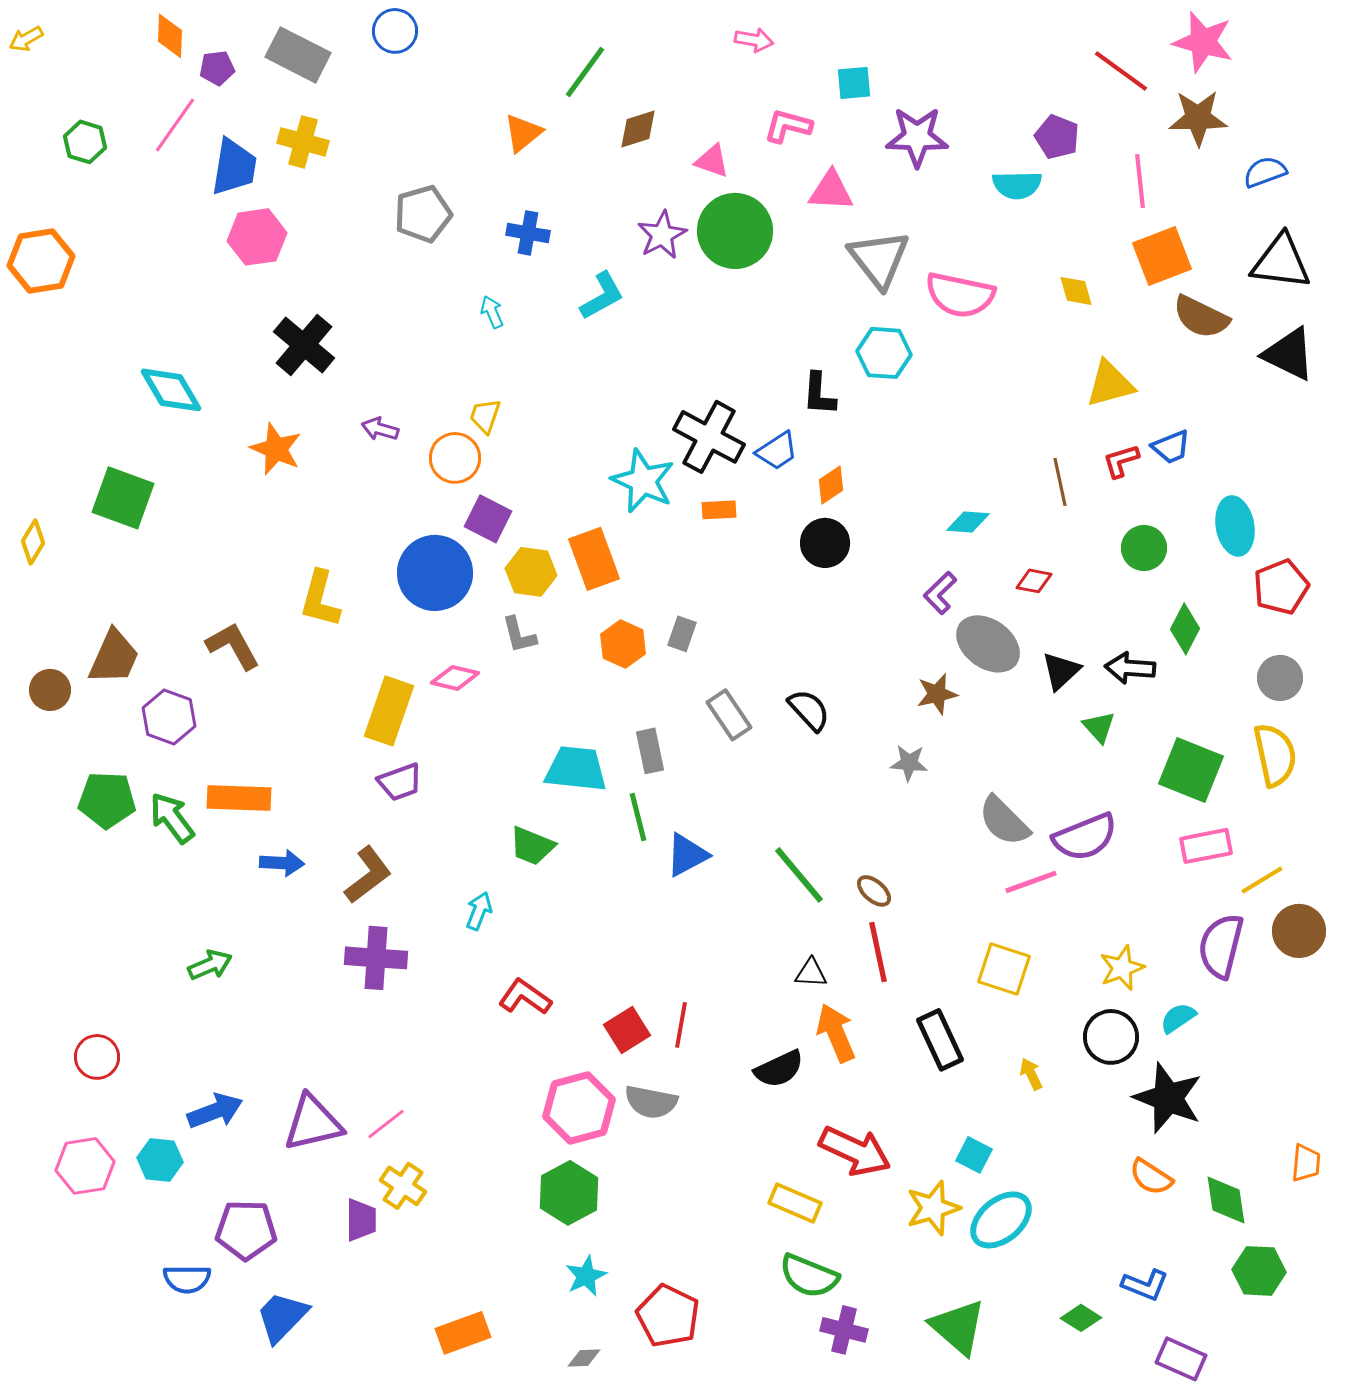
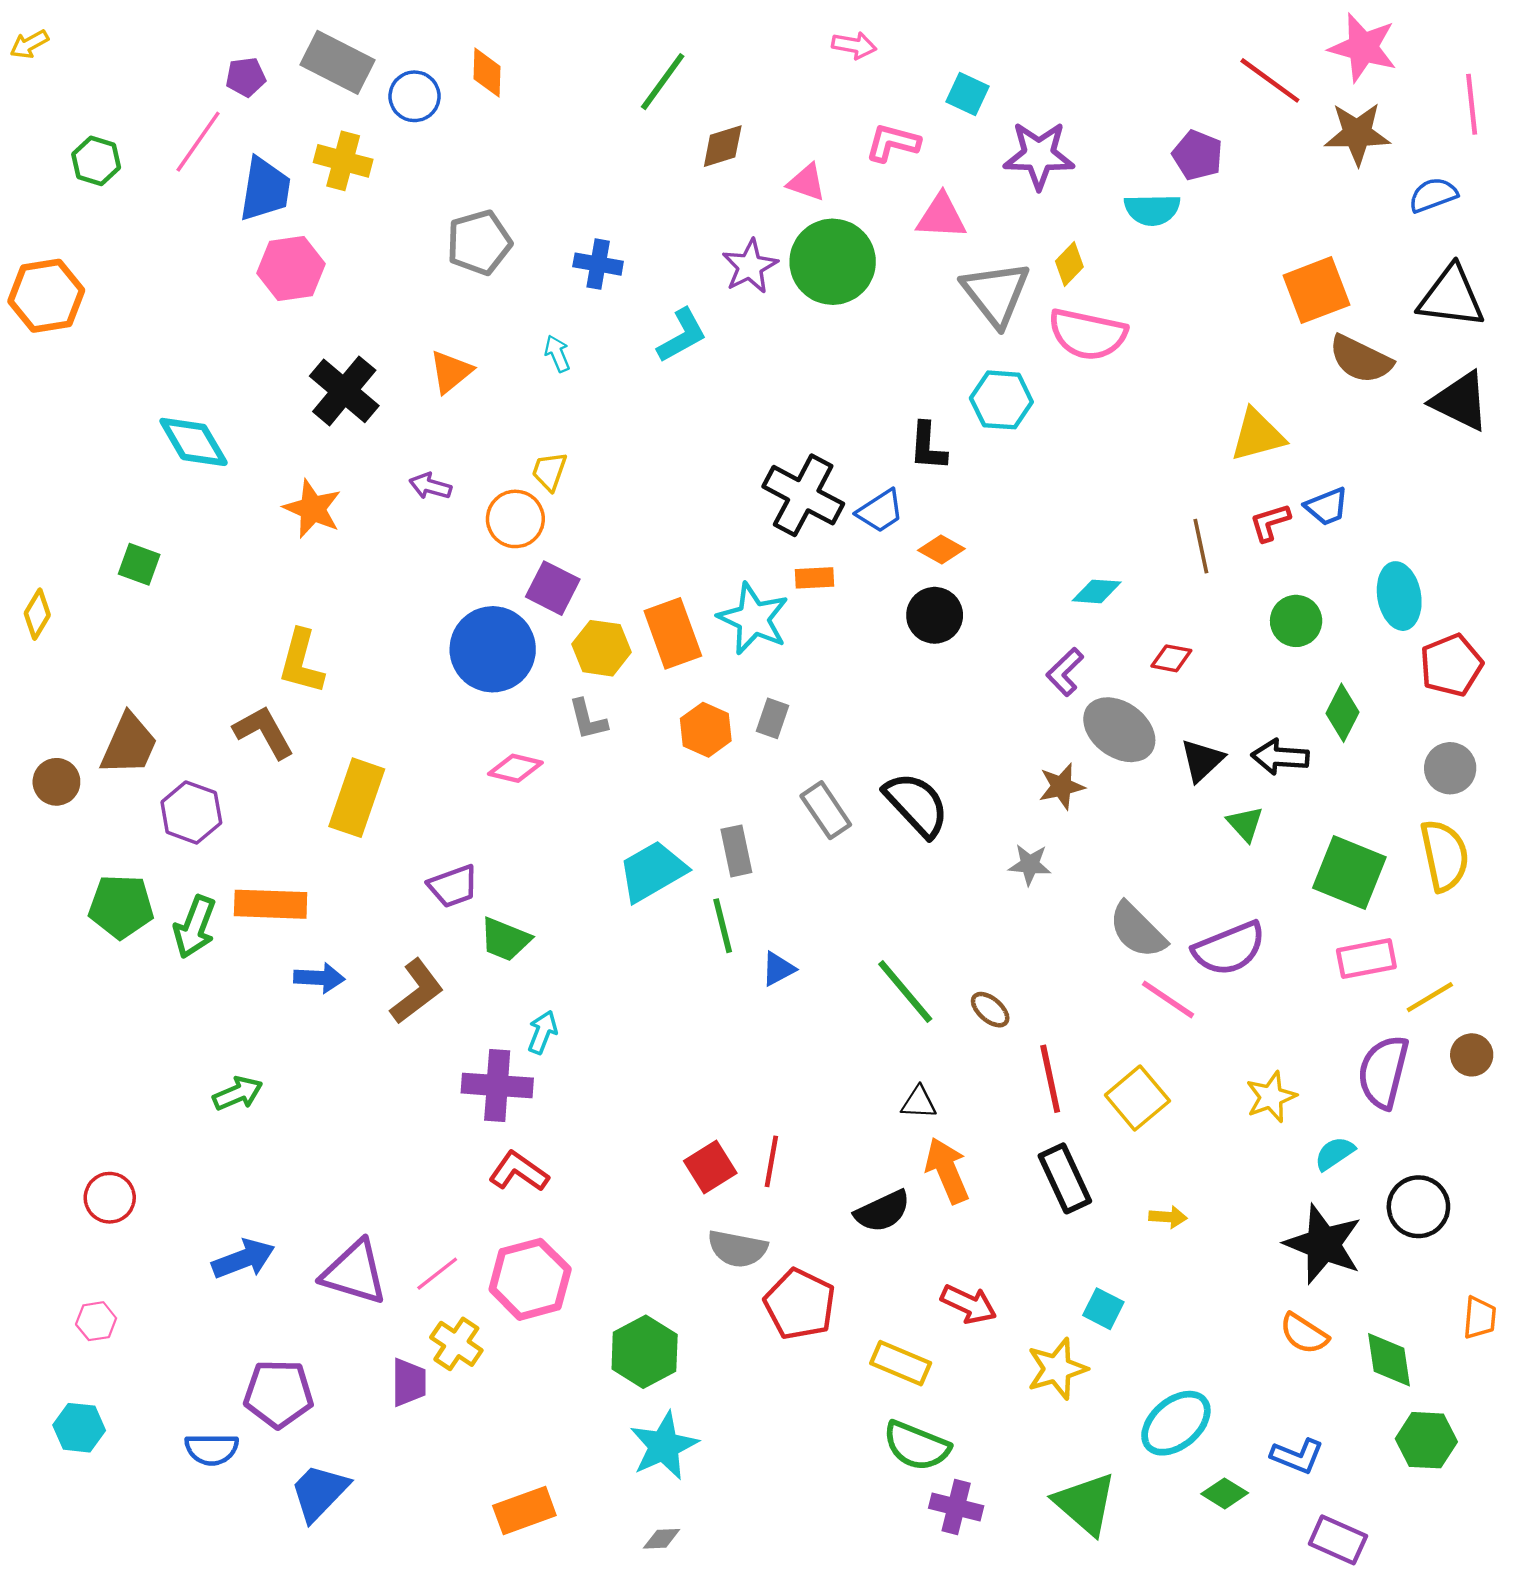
blue circle: (395, 31) -> (415, 96), moved
orange diamond: (170, 36) -> (487, 73), moved
cyan square: (854, 83) -> (967, 94), turned 30
orange triangle: (523, 133) -> (451, 372), moved
pink line: (1140, 181) -> (1472, 104), moved
yellow diamond: (1076, 291) -> (1069, 264), moved, turned 60
cyan star: (643, 481) -> (753, 619), moved
orange diamond: (831, 485) -> (941, 550), turned 63
green square: (123, 498) -> (139, 564), size x0.6
yellow L-shape: (320, 599) -> (301, 662), moved
black semicircle: (809, 710) -> (916, 805), size x1.4
yellow rectangle: (389, 711) -> (357, 798), moved
cyan trapezoid: (576, 769) -> (652, 871), turned -36
green arrow: (172, 818) -> (195, 927), turned -122
green trapezoid: (532, 846) -> (505, 939), moved
blue triangle: (687, 855) -> (778, 969), size x0.7
pink line: (1031, 882) -> (1168, 999), turned 54
brown circle: (1299, 931) -> (1472, 1055), size x0.7
red line: (878, 952) -> (1050, 1079), moved
purple cross: (376, 958) -> (497, 1086), moved
yellow square: (1004, 969) -> (1137, 1098), turned 32
red L-shape: (525, 997) -> (519, 1172), moved
black circle: (1111, 1037) -> (1418, 1207), moved
yellow arrow: (1031, 1074) -> (1168, 1217), turned 120
pink hexagon: (579, 1108) -> (530, 1279), moved
purple triangle: (313, 1123) -> (354, 1272), turned 30
red arrow: (855, 1151) -> (969, 1304), size x0.7
cyan hexagon: (160, 1160) -> (79, 1428), moved
pink hexagon: (85, 1166) -> (96, 1321), size x0.6
cyan ellipse: (1001, 1220) -> (1176, 1423), moved
cyan star: (586, 1276) -> (664, 1446), size x1.5
red pentagon: (668, 1316) -> (800, 1304), moved

